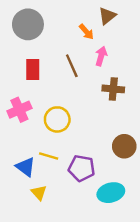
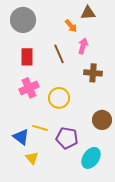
brown triangle: (107, 16) -> (88, 13), turned 35
pink cross: (19, 110) -> (29, 88), moved
yellow circle: (57, 119) -> (59, 98), moved
cyan ellipse: (111, 193) -> (91, 158), turned -40

